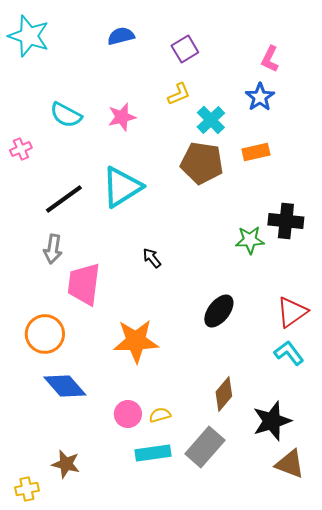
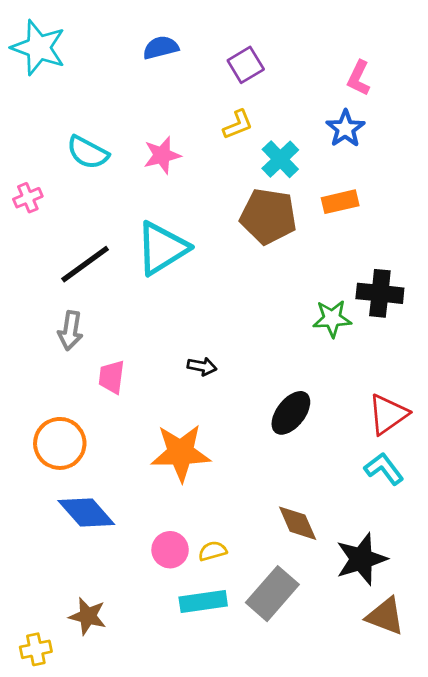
black arrow: (152, 258) -> (202, 366), moved, turned 140
pink trapezoid: (84, 284) -> (112, 377), size x0.6
brown diamond: (224, 394) -> (298, 523), turned -64

